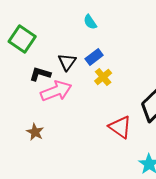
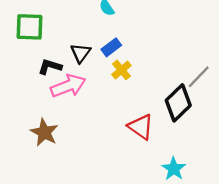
green square: (22, 39) -> (30, 27), turned -32
brown star: (35, 132) -> (44, 132), size x1.4

